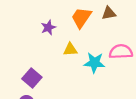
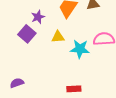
purple square: (32, 78) -> (27, 34), moved

